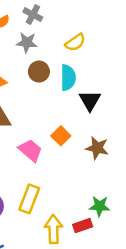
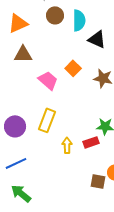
black triangle: (90, 101) -> (97, 39), turned -36
yellow arrow: (53, 229) -> (67, 145), size x0.7

